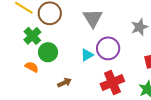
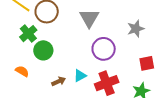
cyan triangle: (87, 55) -> (80, 76), moved
orange semicircle: (32, 67) -> (22, 71), moved

